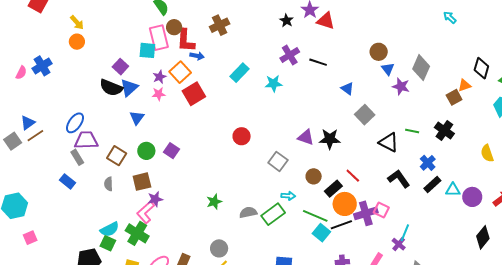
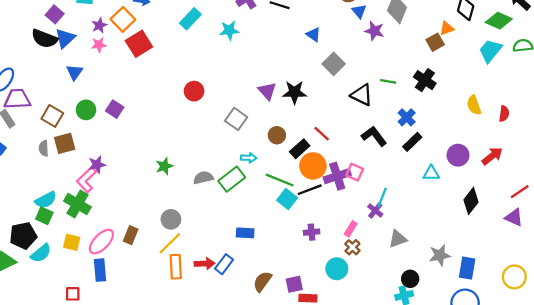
purple triangle: (306, 137) -> (267, 91), turned 30
brown square: (142, 182) -> (65, 143), moved
cyan triangle: (453, 190) -> (431, 173), moved

